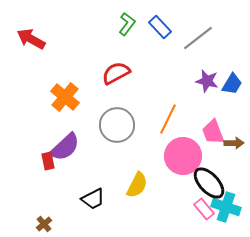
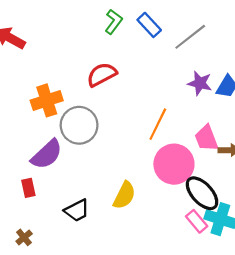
orange cross: (65, 97) -> (47, 100), turned 32
gray circle: (117, 125) -> (79, 125), moved
red rectangle: (48, 161) -> (28, 188), moved

